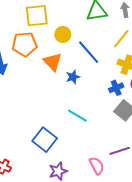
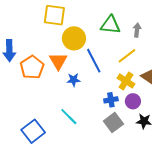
yellow circle: (63, 34) -> (74, 38), size x1.5
orange pentagon: (25, 44) -> (32, 67), moved, turned 30

